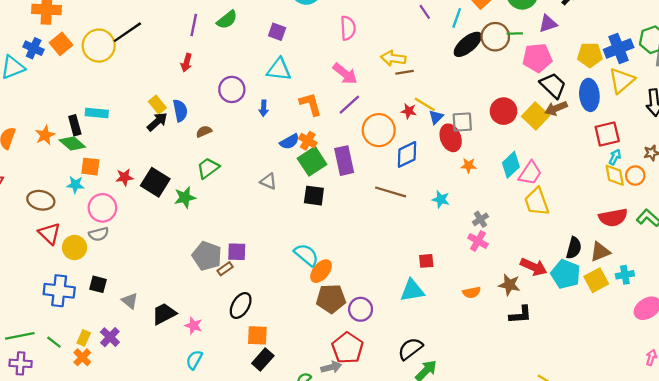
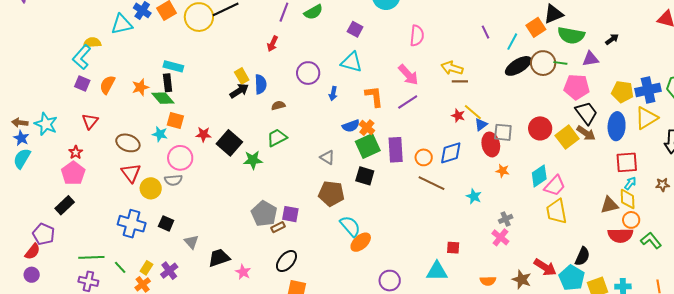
brown arrow: (556, 108) -> (586, 133), turned -132
cyan rectangle: (97, 113) -> (173, 66), moved
orange circle: (379, 130) -> (424, 157), moved, size x0.6
orange circle: (635, 176) -> (631, 220), moved
brown triangle: (600, 252) -> (609, 205), moved
brown pentagon: (331, 299) -> (331, 194), moved

